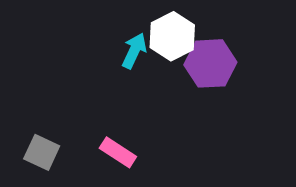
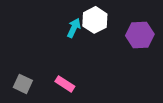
purple hexagon: (210, 63) -> (140, 35), moved

